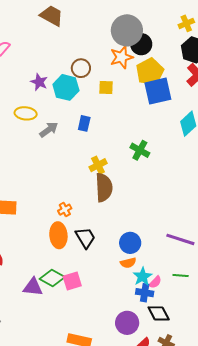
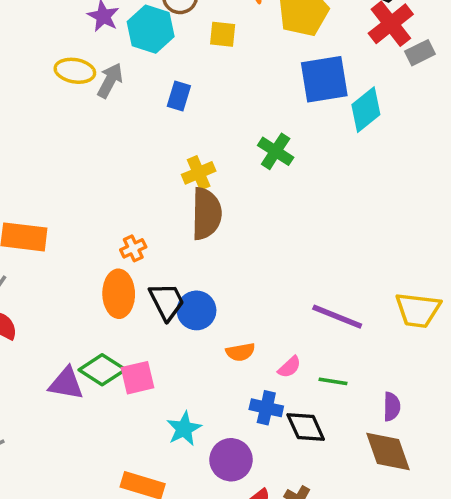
blue square: (158, 91) -> (324, 79), moved
gray arrow: (49, 130) -> (110, 80), moved, turned -30
blue circle: (130, 243) -> (196, 310), moved
cyan star: (142, 277) -> (184, 429), moved
pink semicircle: (155, 282) -> (289, 367), moved
black diamond: (159, 313) -> (306, 427), moved

